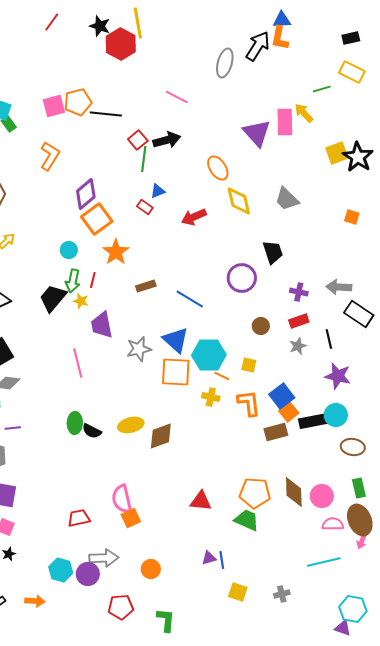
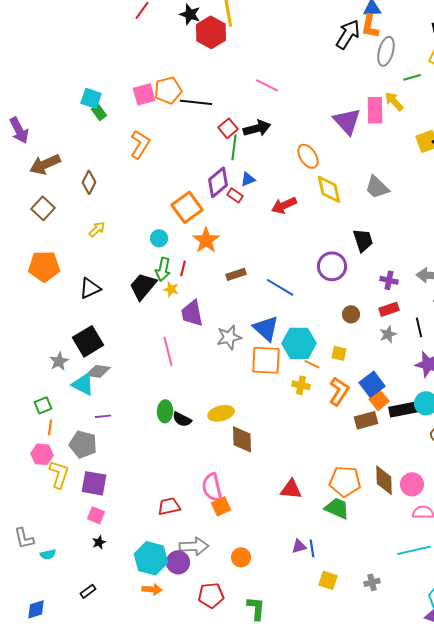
gray ellipse: (225, 63) -> (386, 51), moved
purple diamond: (86, 194) -> (218, 182), moved
orange L-shape: (249, 403) -> (339, 391), turned 40
brown diamond: (161, 436) -> (242, 439), moved, turned -72
cyan hexagon: (61, 570) -> (151, 558), size x1.4
orange arrow: (35, 601) -> (152, 589), moved

